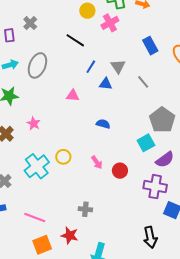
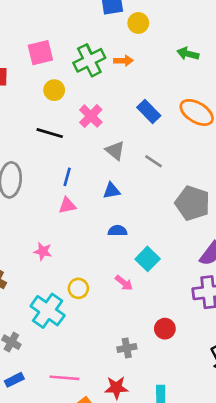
pink cross: (110, 23) -> (91, 116), moved
blue line: (91, 67) -> (67, 177), moved
blue triangle: (106, 84) -> (111, 191), moved
pink star: (34, 123) -> (43, 251), moved
cyan square: (146, 143) -> (148, 259), moved
red circle: (120, 171) -> (165, 329), moved

